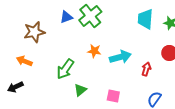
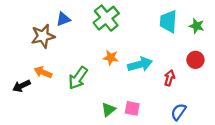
blue triangle: (66, 17) -> (63, 19), moved
orange arrow: (24, 61) -> (43, 72), moved
black arrow: (15, 87) -> (21, 86), moved
green triangle: (80, 90) -> (108, 110), moved

